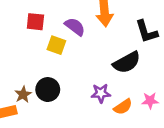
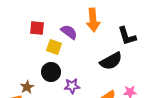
black circle: (48, 90) -> (51, 72), moved
purple star: (101, 93) -> (72, 86), moved

